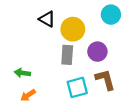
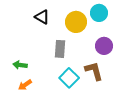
yellow circle: (73, 29) -> (76, 22), moved
purple circle: (97, 52) -> (104, 46), moved
cyan square: (77, 87) -> (69, 78), turned -30

